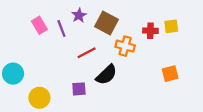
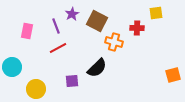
pink rectangle: (39, 25) -> (27, 31), moved, turned 42
yellow square: (171, 26) -> (156, 13), moved
red line: (87, 53) -> (58, 48), moved
orange square: (170, 74) -> (173, 75), moved

